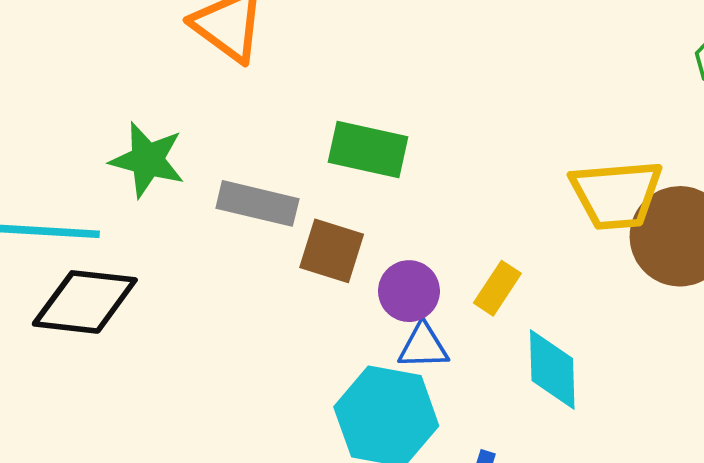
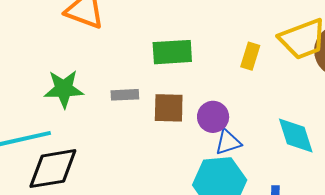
gray rectangle: (257, 203) -> (125, 95), size x0.7
yellow rectangle: (497, 288) -> (250, 56), moved

